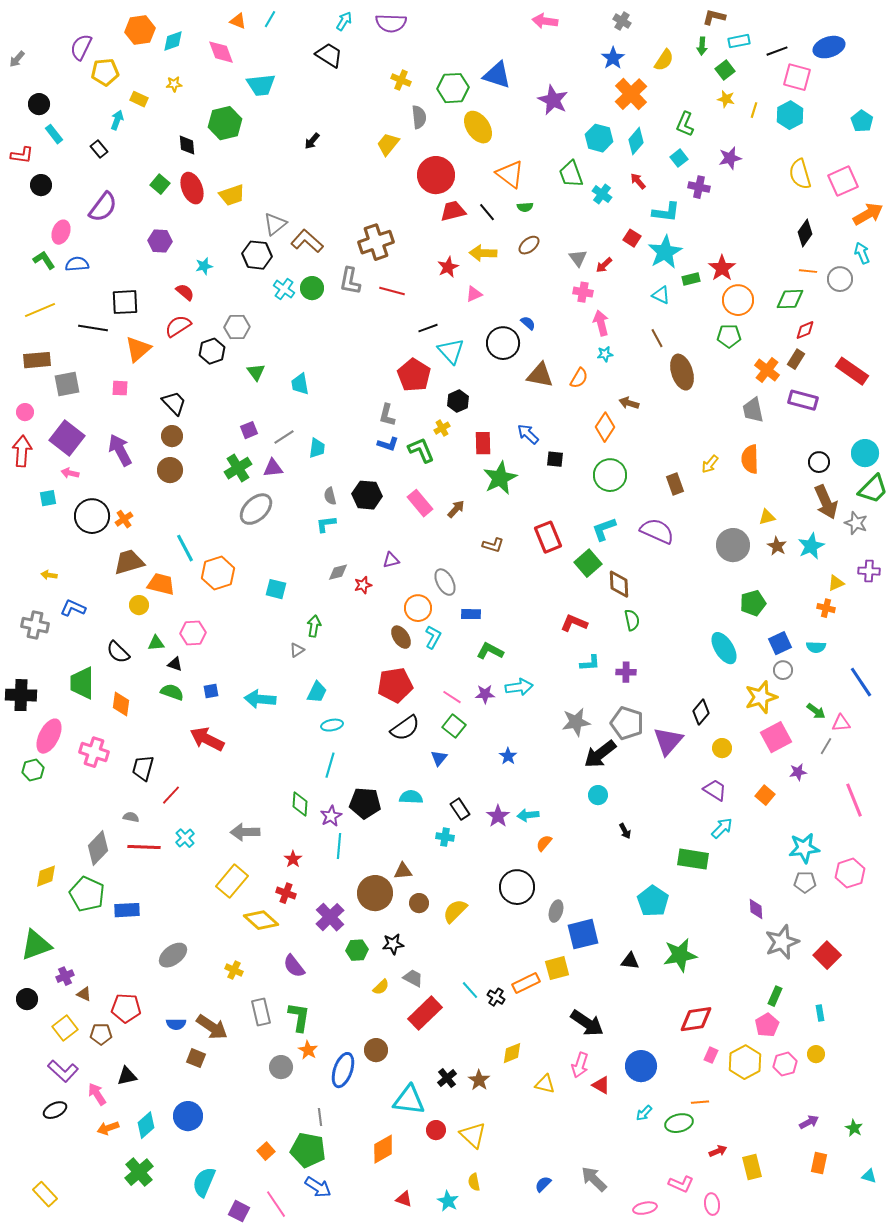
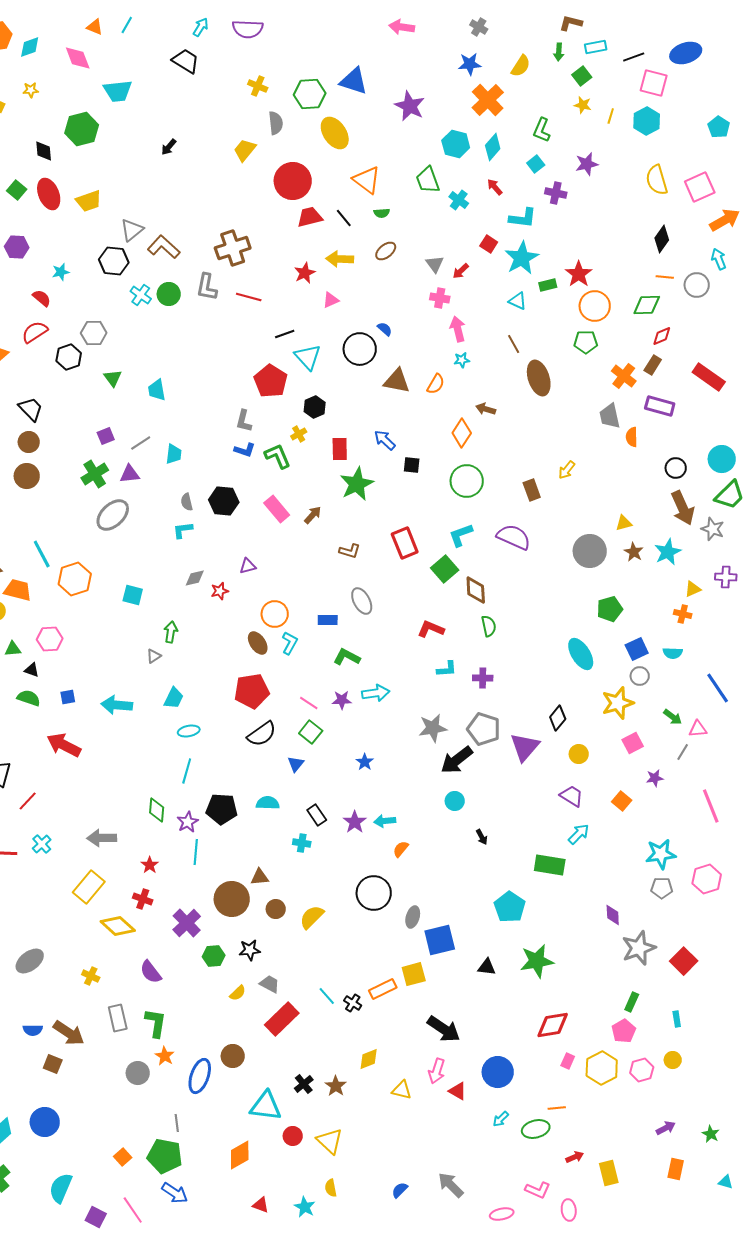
blue star: (613, 58) -> (470, 64), turned 30
orange semicircle: (750, 459) -> (632, 437), moved, size x0.7
gray ellipse: (445, 582) -> (362, 601), moved
pink square: (776, 737) -> (633, 743), size x0.7

